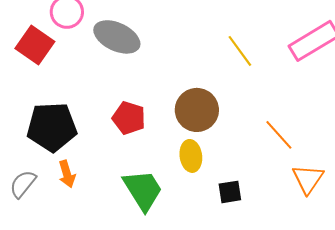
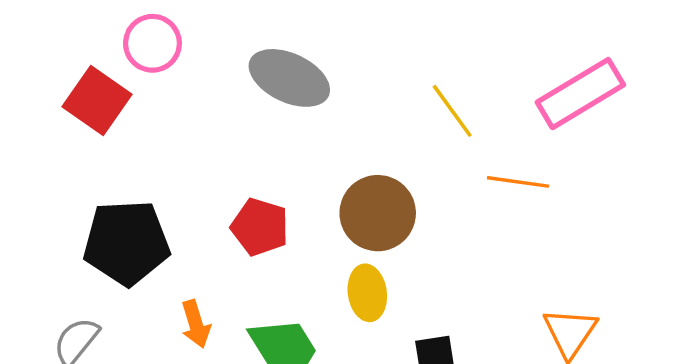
gray ellipse: (117, 37) -> (289, 78), moved
orange line: (279, 135) -> (518, 182), moved, turned -40
orange arrow: (67, 174) -> (196, 324), moved

